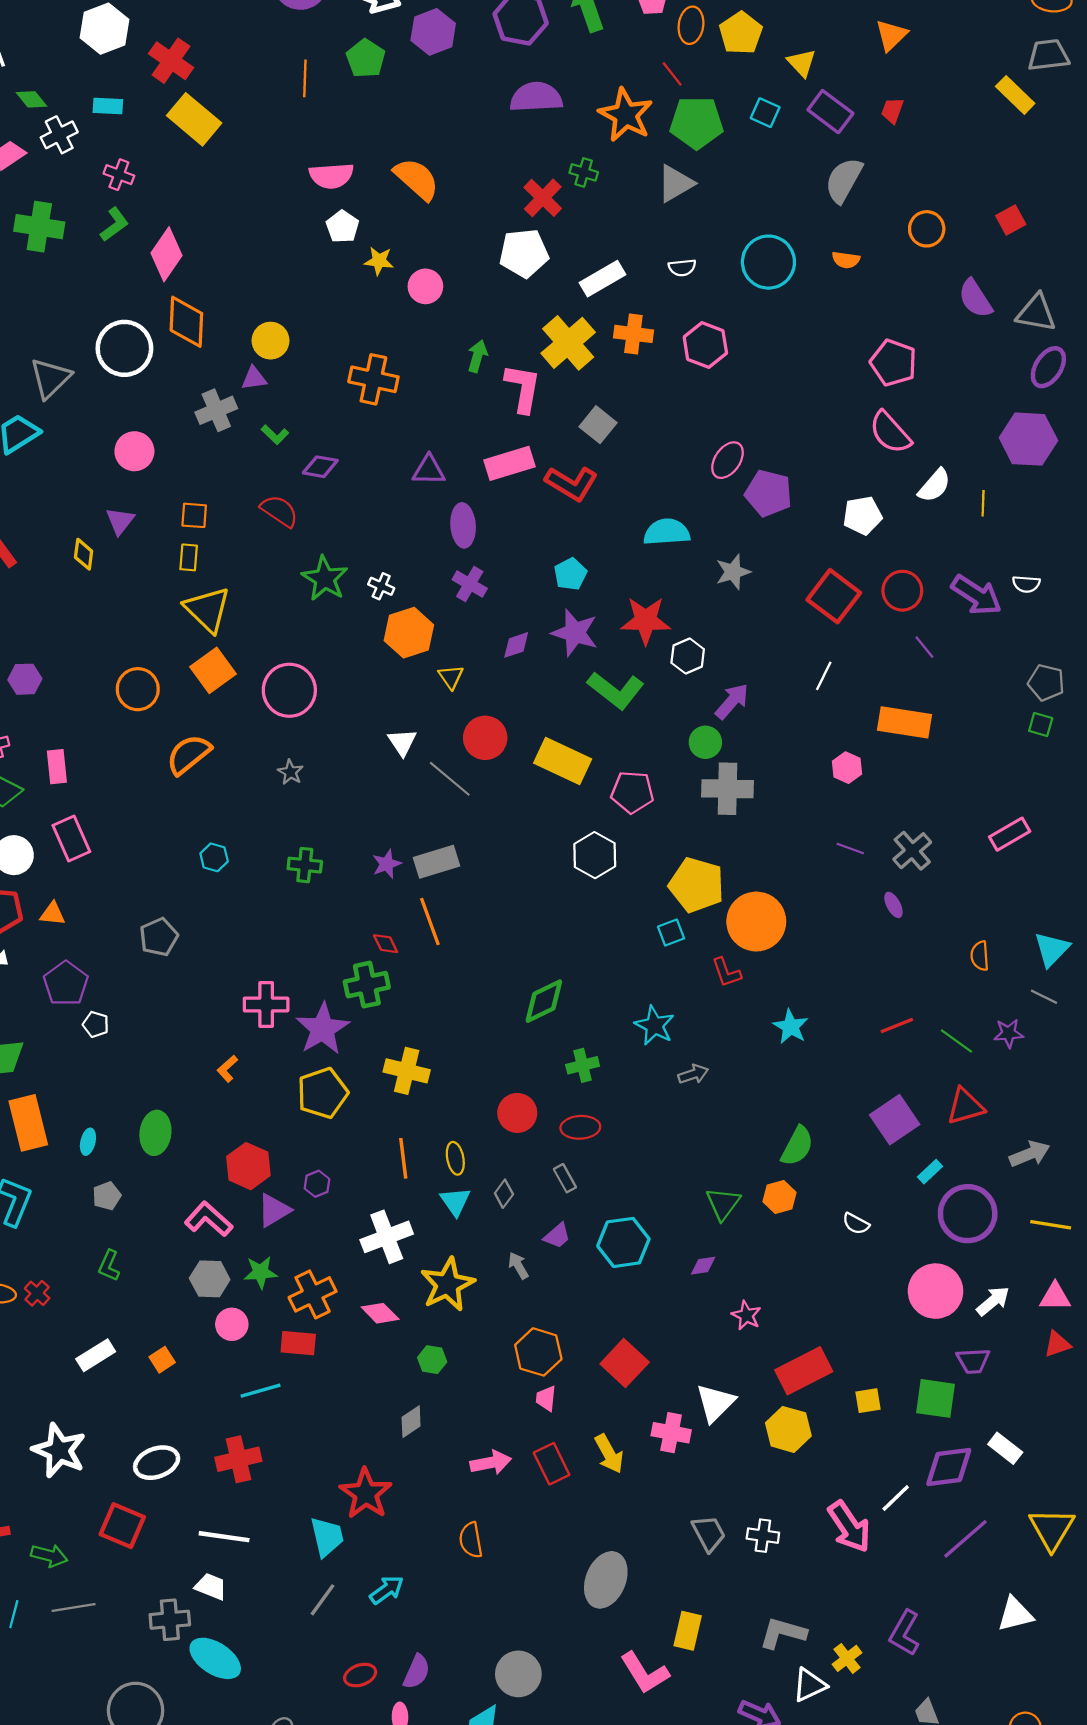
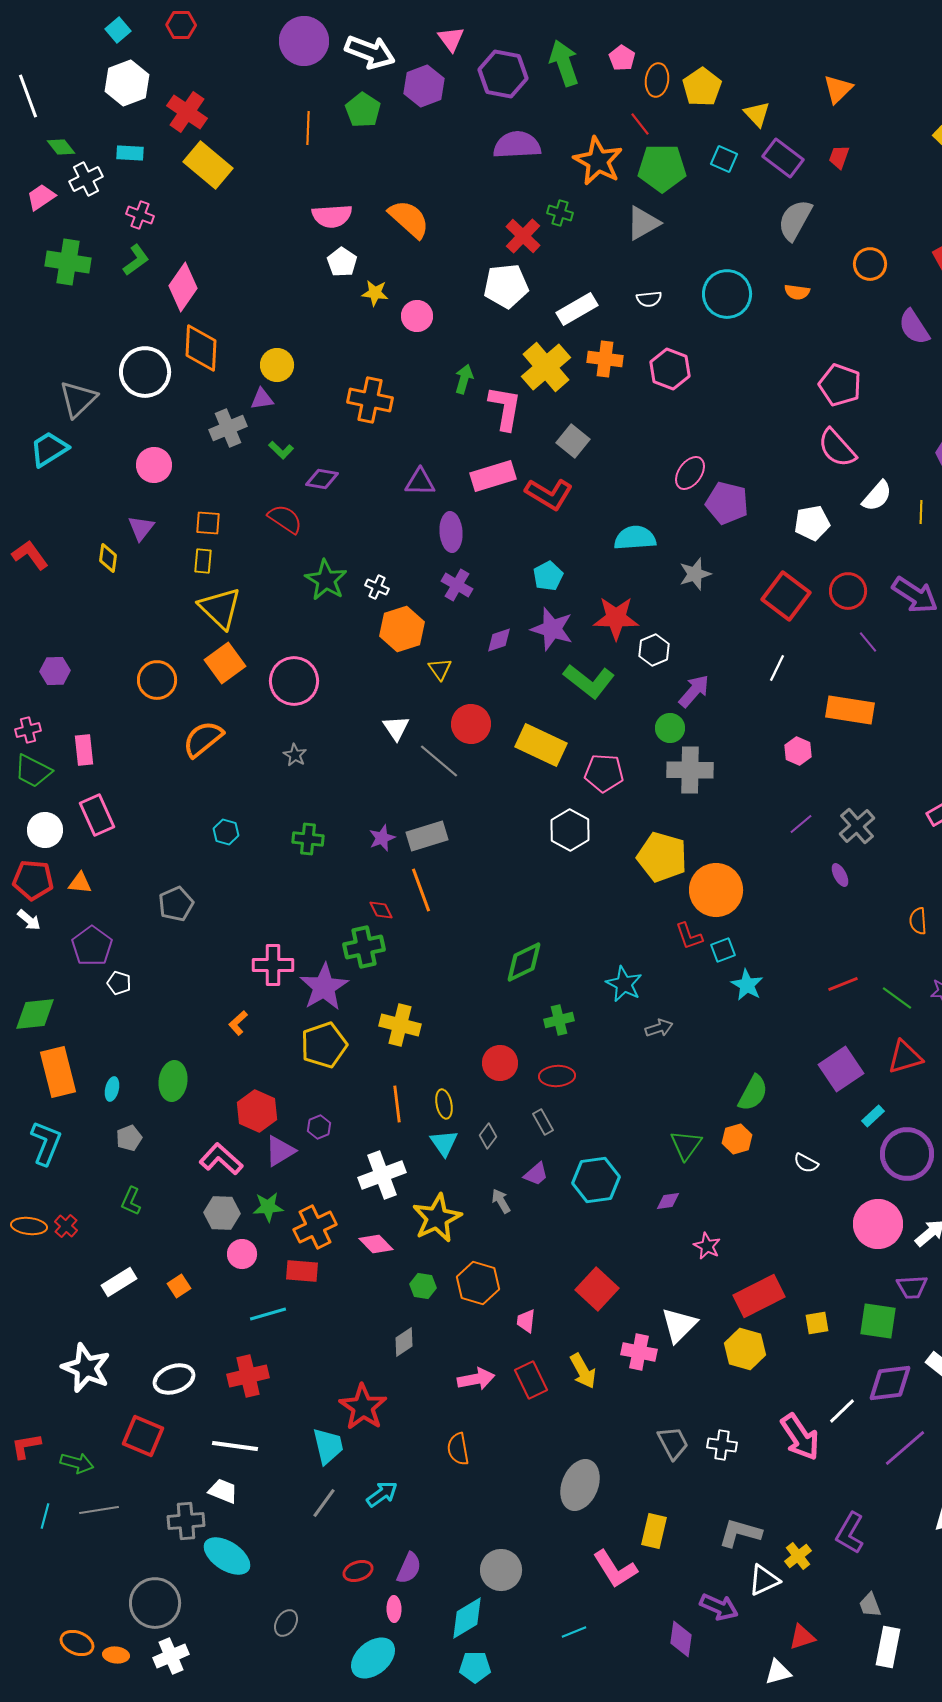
purple line: (850, 848) -> (801, 824), turned -60
cyan square: (671, 933) -> (723, 950), moved
orange hexagon: (538, 1352) -> (478, 1283), moved

